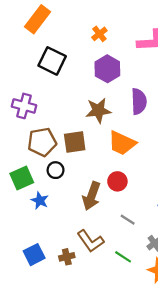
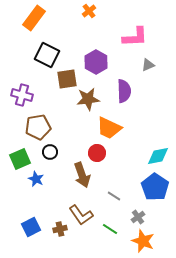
orange cross: (99, 34) -> (89, 11), moved
brown square: (75, 142) -> (67, 79), moved
red circle: (117, 181) -> (97, 153), moved
brown arrow: (92, 196) -> (82, 175), turned -40

